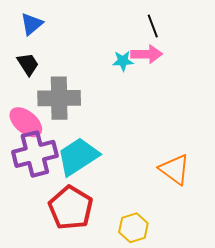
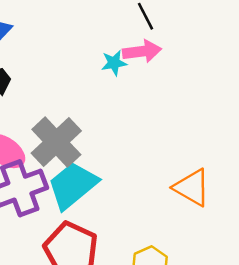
gray cross: (59, 98) -> (56, 142), moved, turned -36

